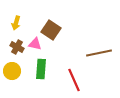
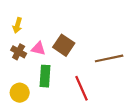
brown square: (51, 30) -> (64, 45), moved
yellow circle: (12, 71) -> (20, 93), moved

